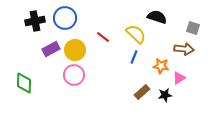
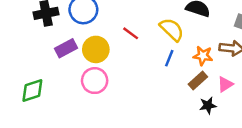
orange star: (161, 66) -> (203, 56), moved
green diamond: (24, 83) -> (32, 91), turned 70
brown rectangle: (142, 92) -> (198, 81), moved

